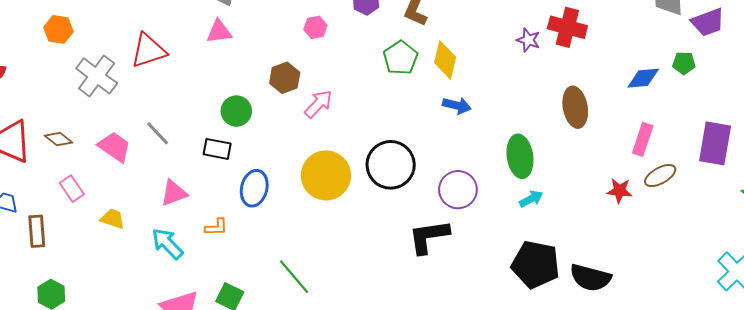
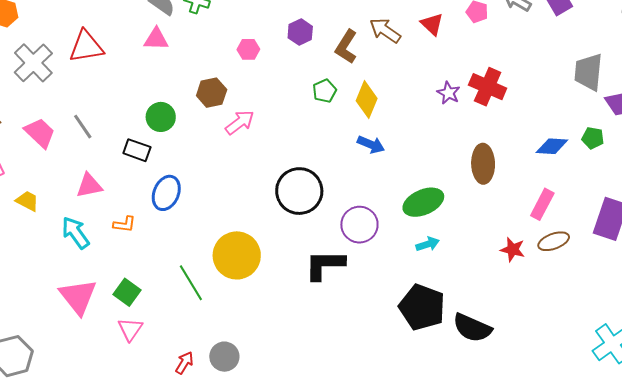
green pentagon: (401, 58) -> (325, 91), size x0.7
green ellipse: (520, 156) -> (423, 202), turned 66
yellow circle: (326, 175) -> (237, 255), moved

